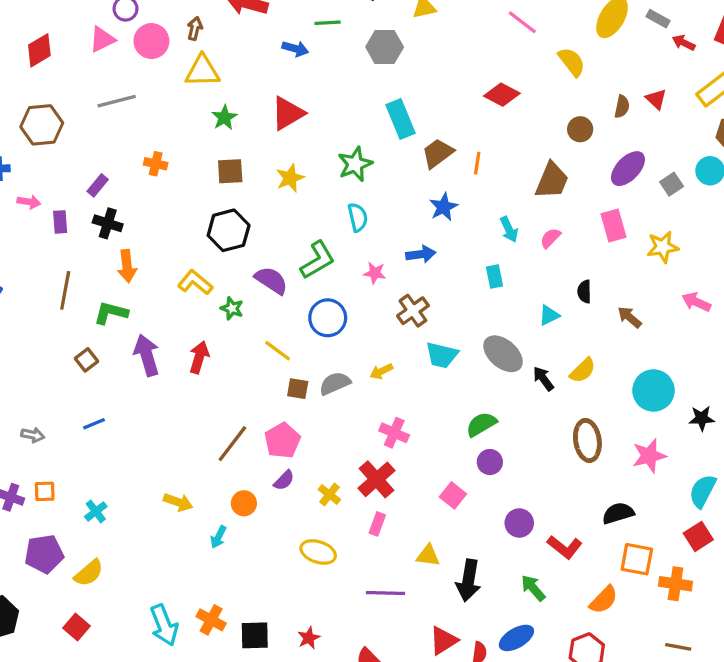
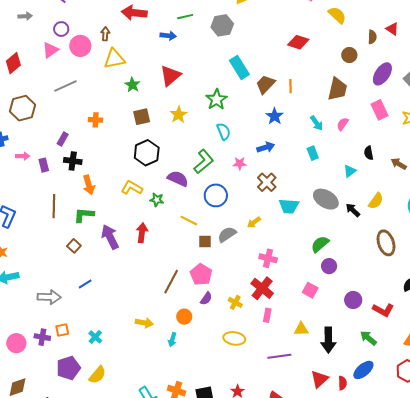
gray arrow: (33, 435) -> (49, 297), size x1.6

